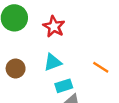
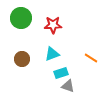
red star: (54, 27) -> (53, 25), turned -30

